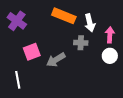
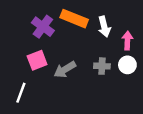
purple cross: (17, 21) -> (43, 27), moved
gray cross: (81, 43) -> (102, 66), moved
white line: (18, 80) -> (21, 93), turned 30

